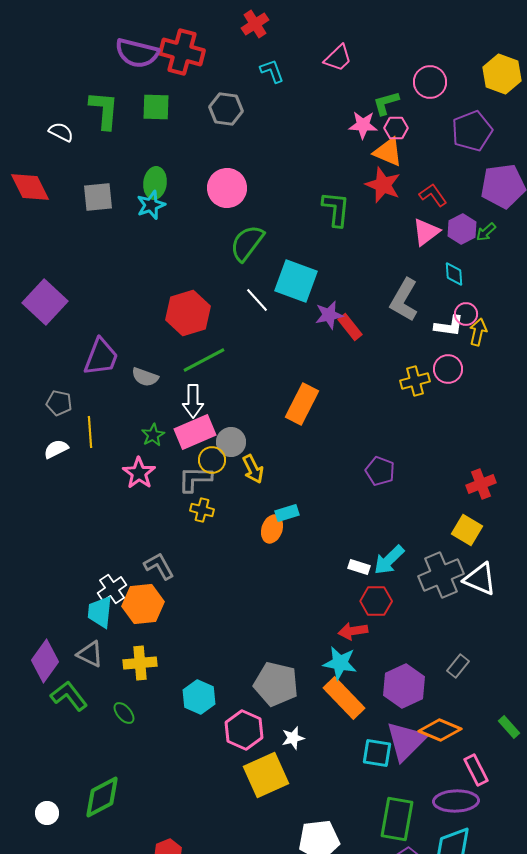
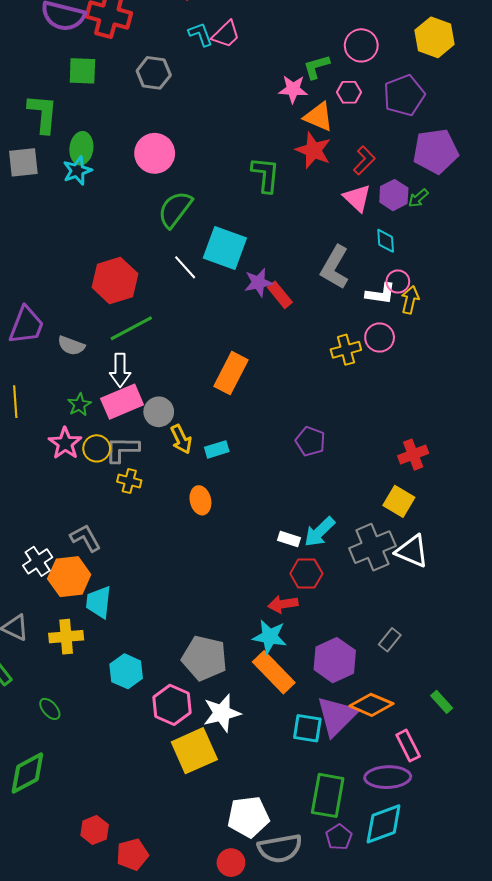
pink trapezoid: (338, 58) -> (226, 34), moved
green L-shape: (104, 110) -> (43, 114), moved
pink hexagon: (396, 128) -> (349, 92), moved
red L-shape: (433, 195) -> (364, 160), turned 80
pink triangle: (426, 232) -> (357, 198), turned -40
yellow circle: (212, 460) -> (97, 448), moved
cyan rectangle: (287, 513) -> (217, 449), moved
orange ellipse: (272, 529) -> (200, 500), turned -32
cyan trapezoid: (100, 612) -> (99, 602), moved
green ellipse: (124, 713) -> (50, 709), moved
white star: (293, 738) -> (222, 713), size x1.6

